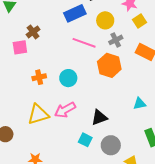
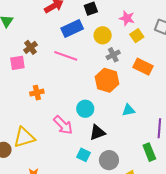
pink line: (84, 43) -> (66, 56), moved
cyan circle: (68, 78) -> (85, 109), moved
cyan triangle: (140, 104) -> (128, 110), moved
pink arrow: (65, 110) -> (63, 125), turned -105
yellow triangle: (38, 114) -> (24, 137), moved

